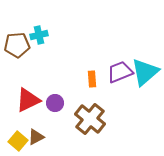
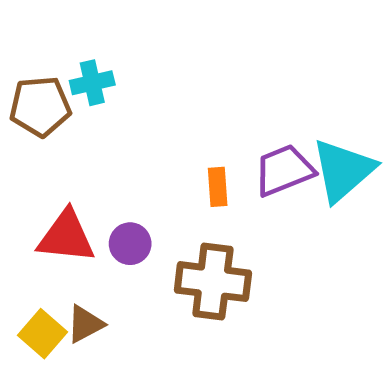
red triangle: (28, 100) -> (66, 237), turned 32
brown cross: (90, 119) -> (213, 282), turned -32

